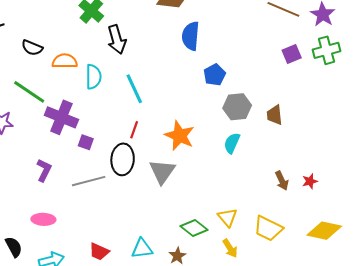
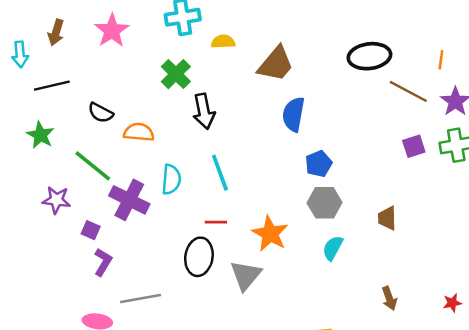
cyan semicircle: (94, 77) -> (171, 179), moved
gray hexagon: (237, 107) -> (325, 203), moved
red line: (134, 130) -> (216, 222), turned 66
purple square: (86, 142) -> (91, 230), moved
gray line: (89, 181) -> (141, 299), moved
red star: (310, 181) -> (452, 303), moved

